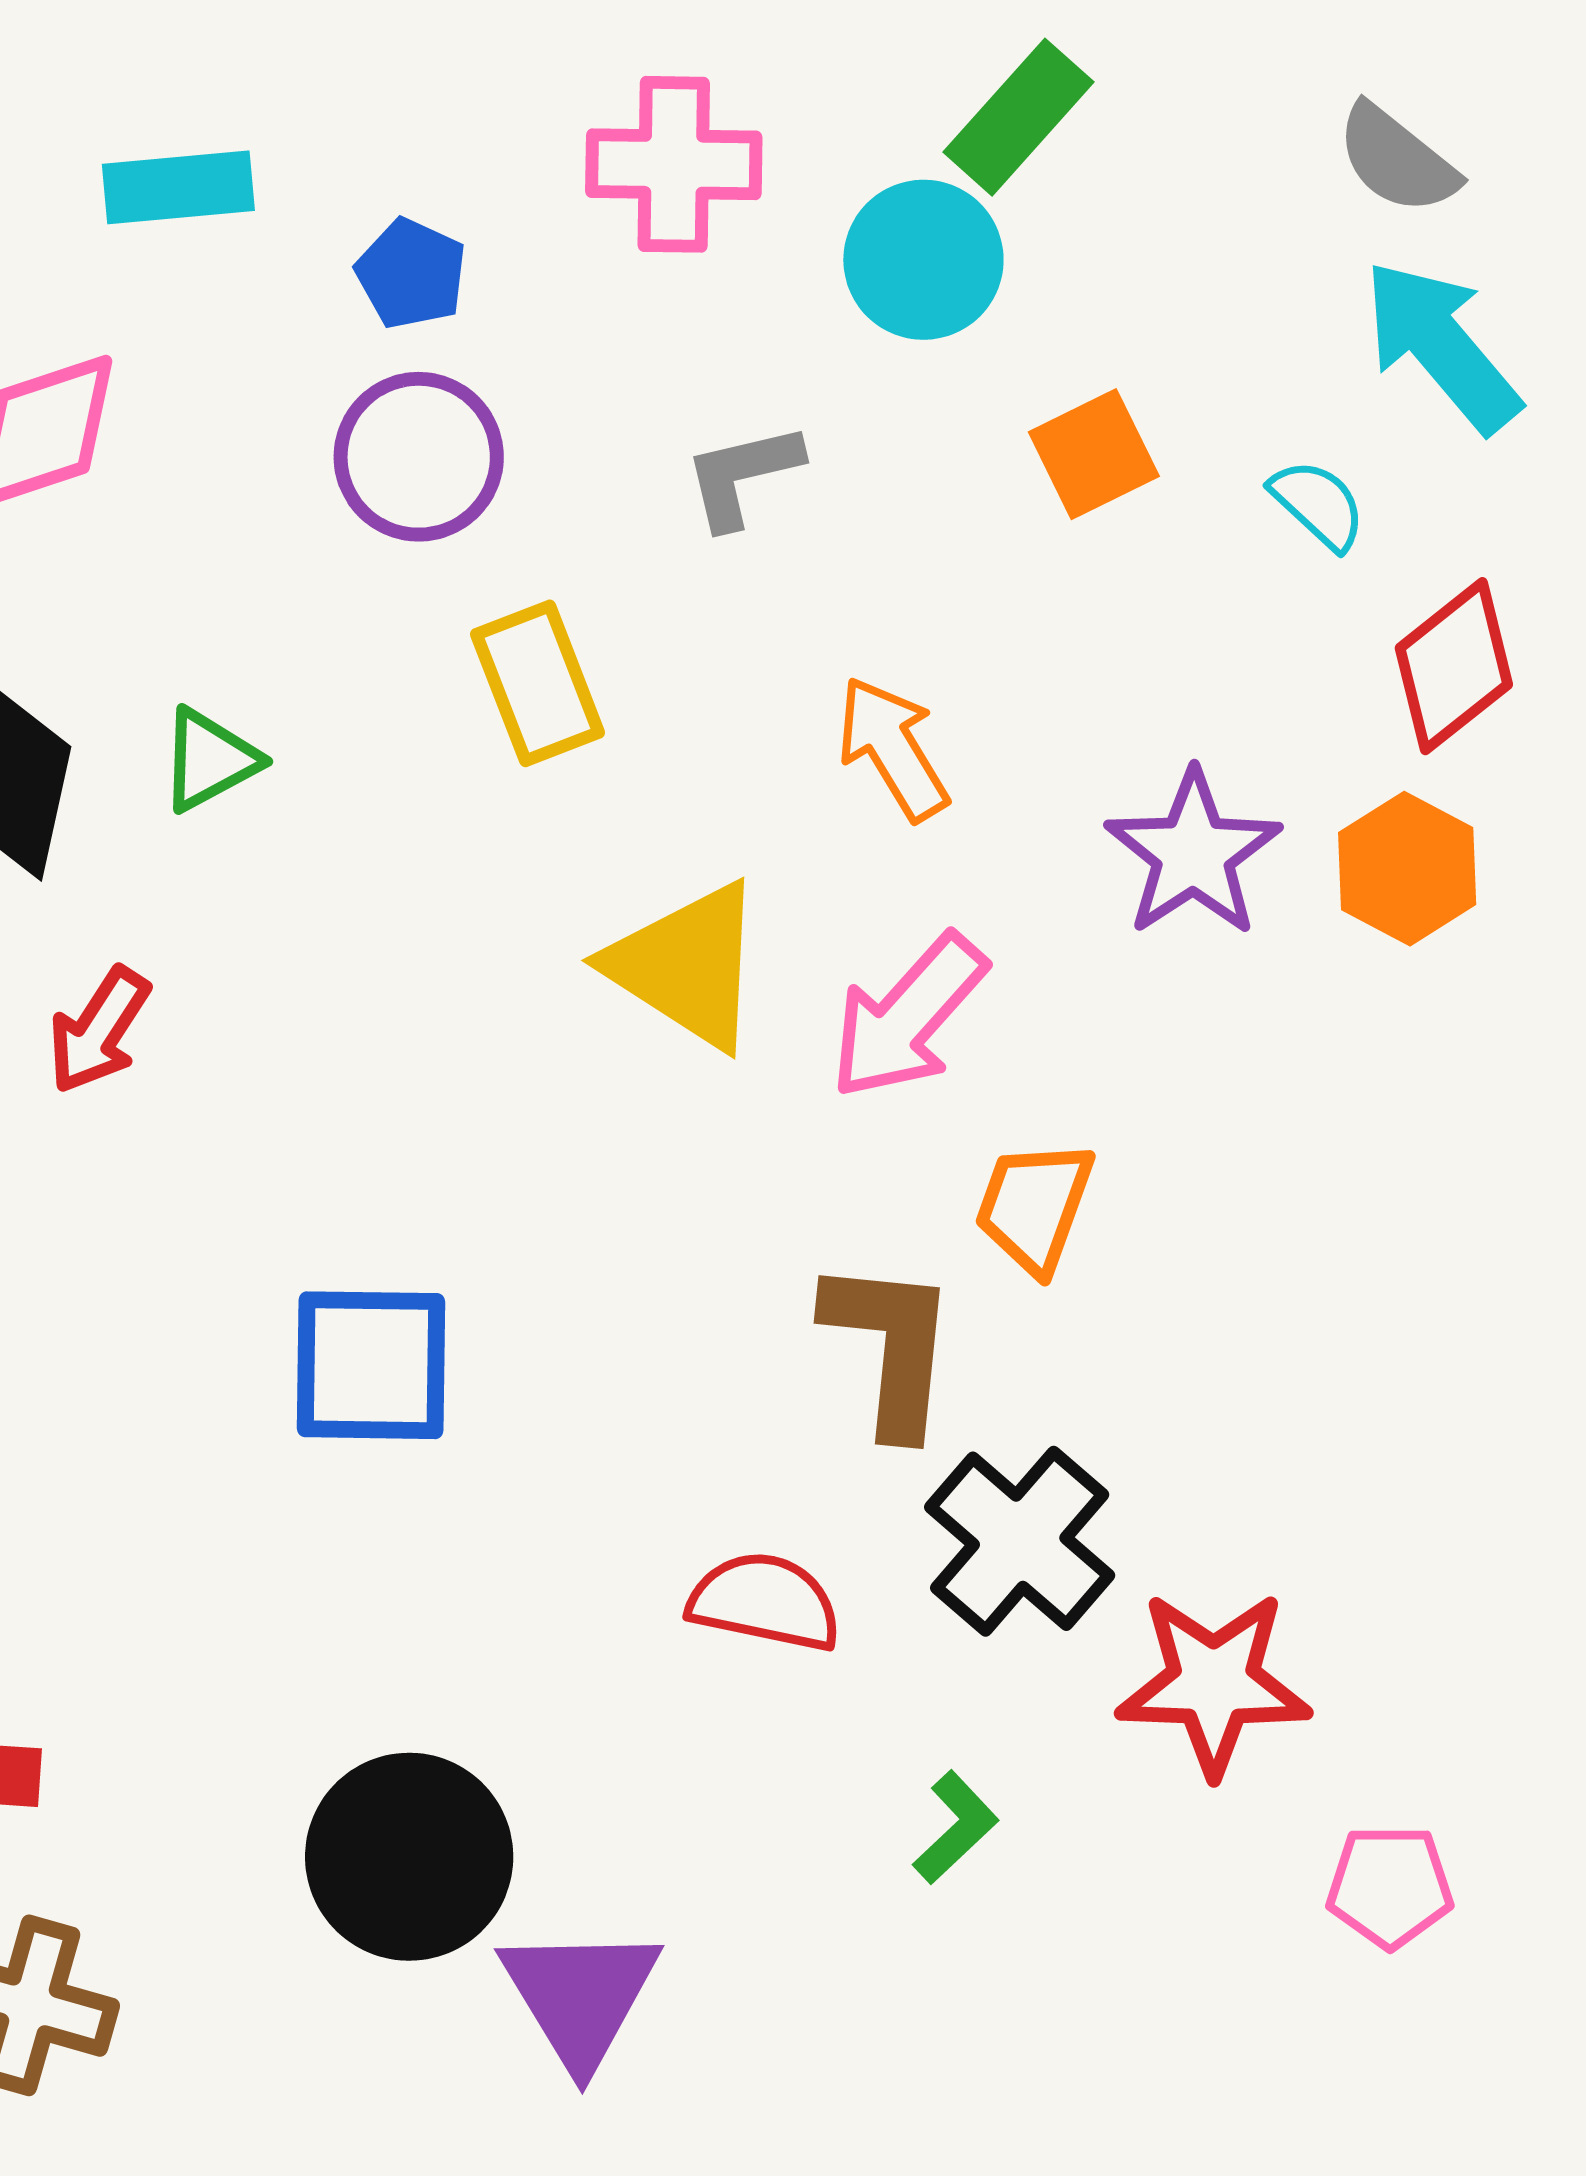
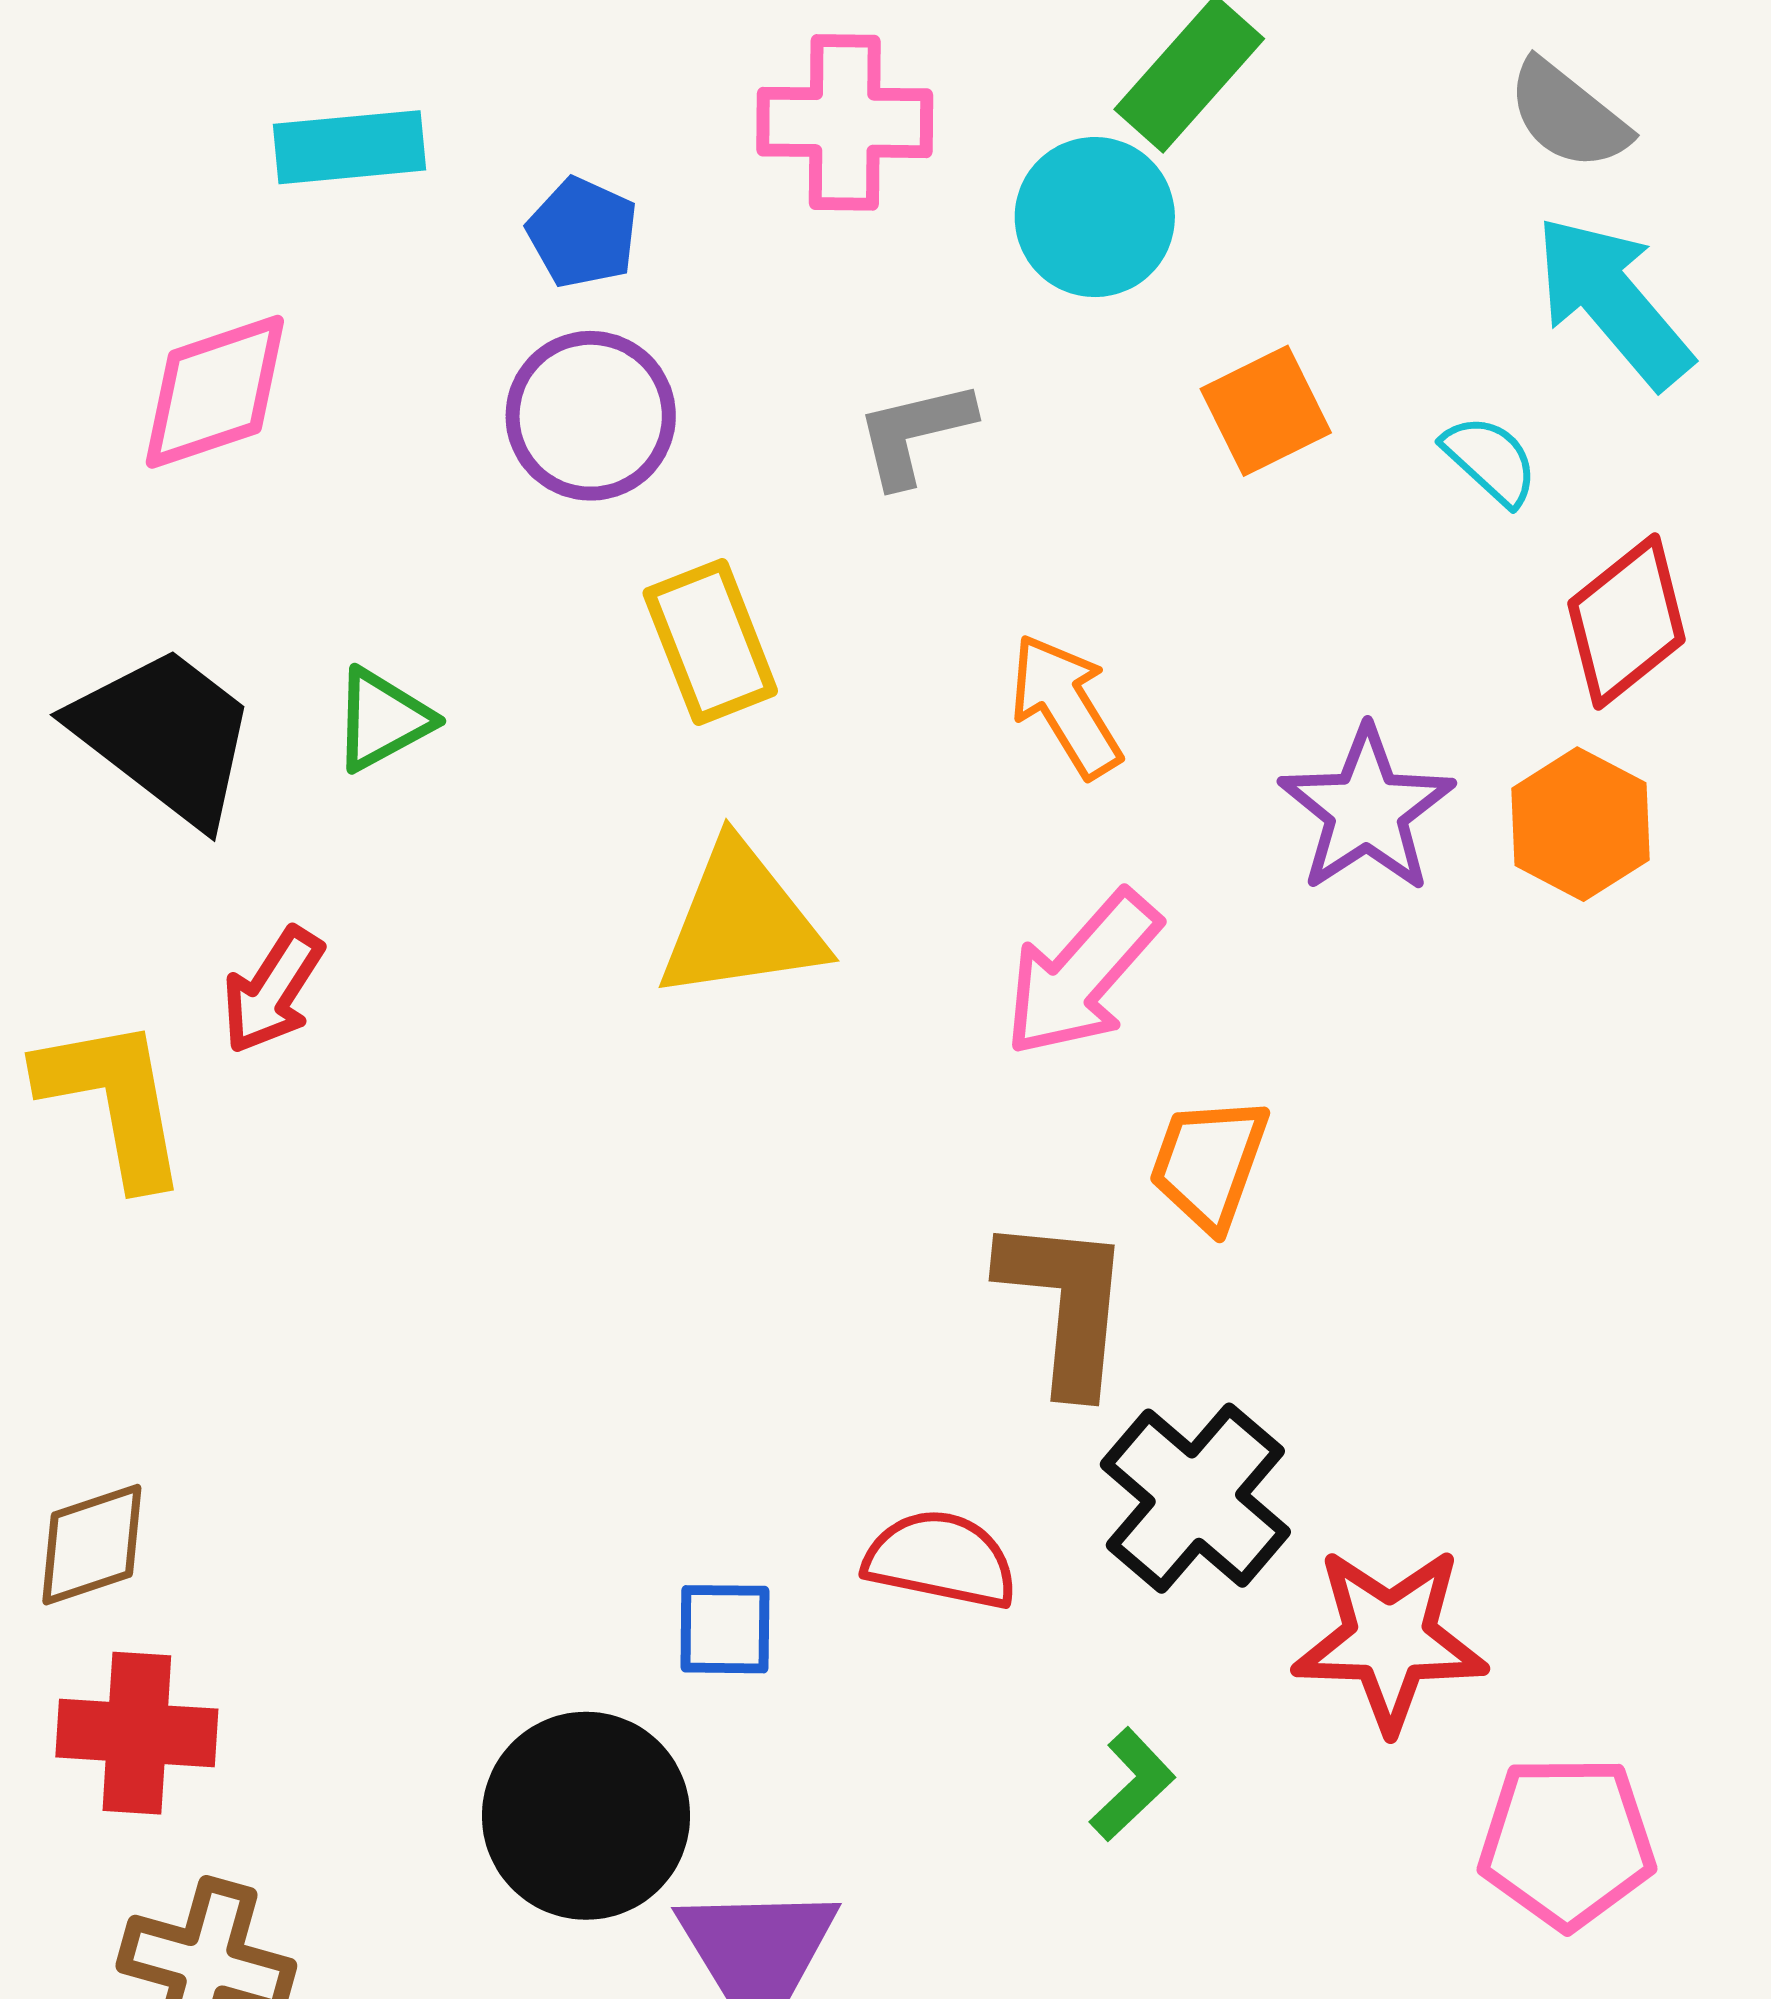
yellow triangle: (687, 966) -> (741, 922), moved, turned -41
blue square: (371, 1365) -> (725, 1629), moved, size x0.6
pink pentagon: (1390, 1886) -> (1567, 1842), size x1.4

